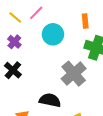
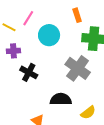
purple cross: (14, 42) -> (13, 51), turned -32
black cross: (13, 70) -> (29, 72), moved

